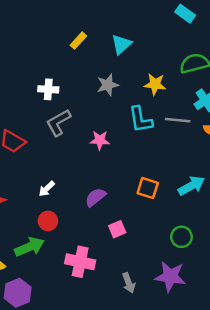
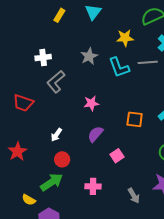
gray star: (108, 85) -> (89, 56), moved
pink star: (100, 140) -> (91, 103), moved
pink cross: (80, 262) -> (93, 186), size x0.7

